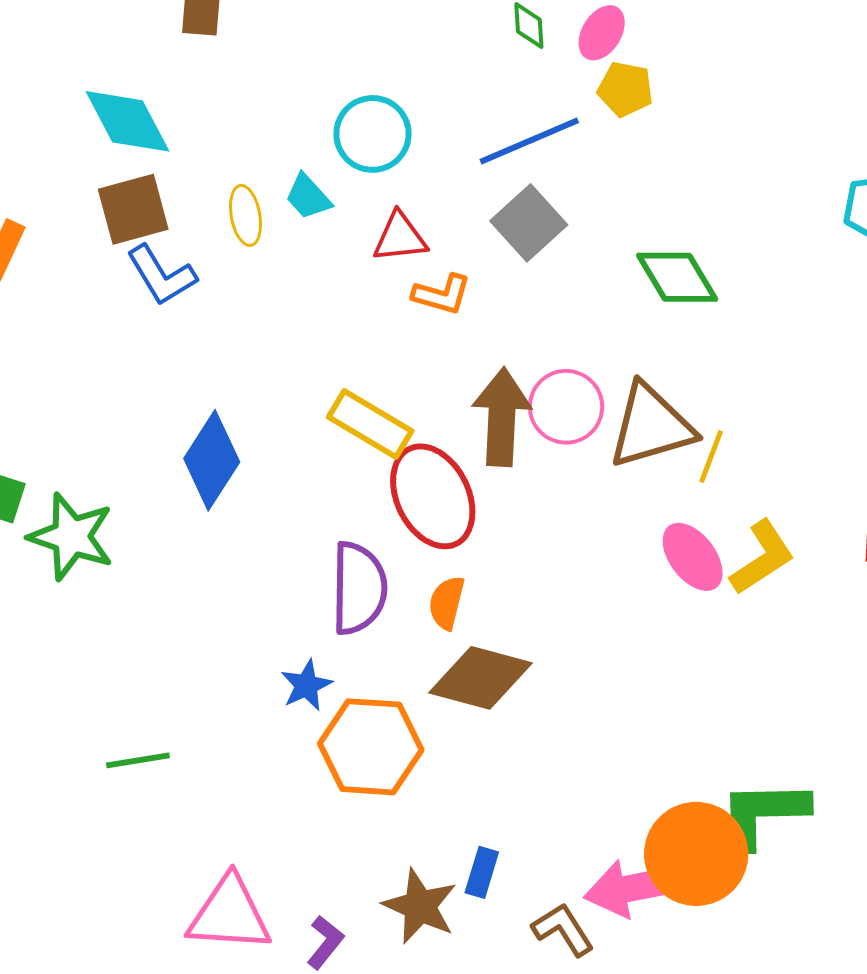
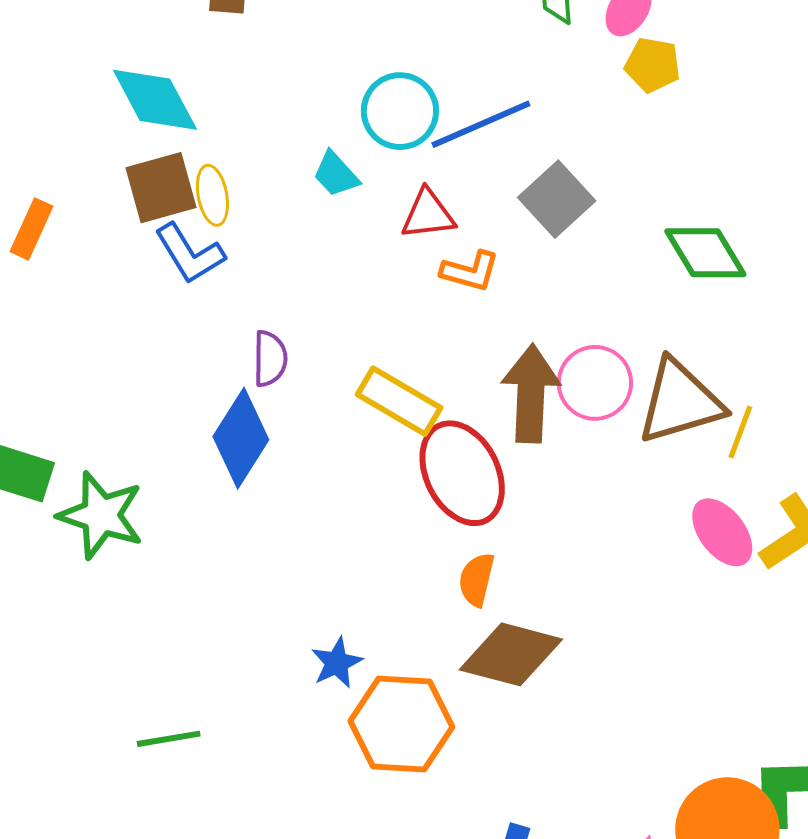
blue line: (529, 141) -> (481, 124), moved
yellow ellipse: (246, 215) -> (212, 195), moved
purple semicircle: (359, 588) -> (270, 359), moved, size x0.6

